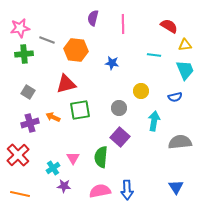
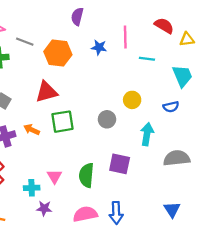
pink line: (123, 24) -> (125, 37), moved
yellow triangle: (185, 45) -> (187, 39), moved
blue star: (112, 63) -> (99, 47), moved
purple square: (120, 137) -> (120, 164), moved, turned -30
cyan cross: (53, 168) -> (32, 188), turned 32

